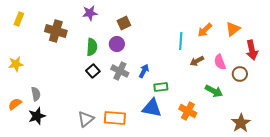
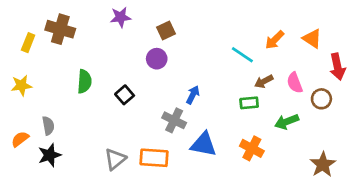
yellow rectangle: (19, 19) -> (28, 43), moved
orange triangle: (233, 29) -> (312, 39), turned -49
brown cross: (56, 31) -> (60, 29), moved
cyan line: (181, 41) -> (242, 55), turned -60
green semicircle: (92, 47) -> (84, 81), moved
gray cross: (120, 71) -> (174, 120), moved
green rectangle: (161, 87) -> (249, 103), moved
green arrow: (214, 91) -> (287, 122), turned 132

